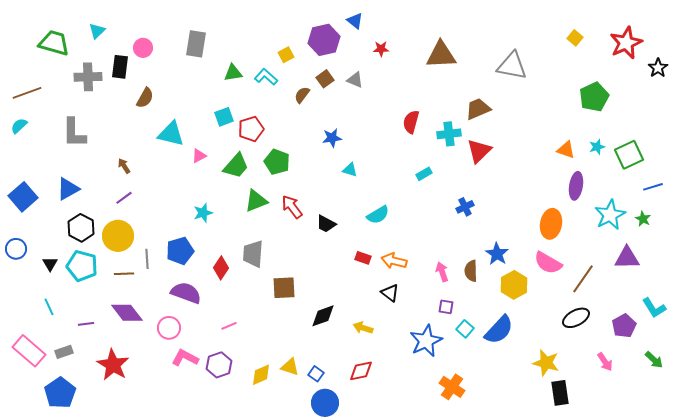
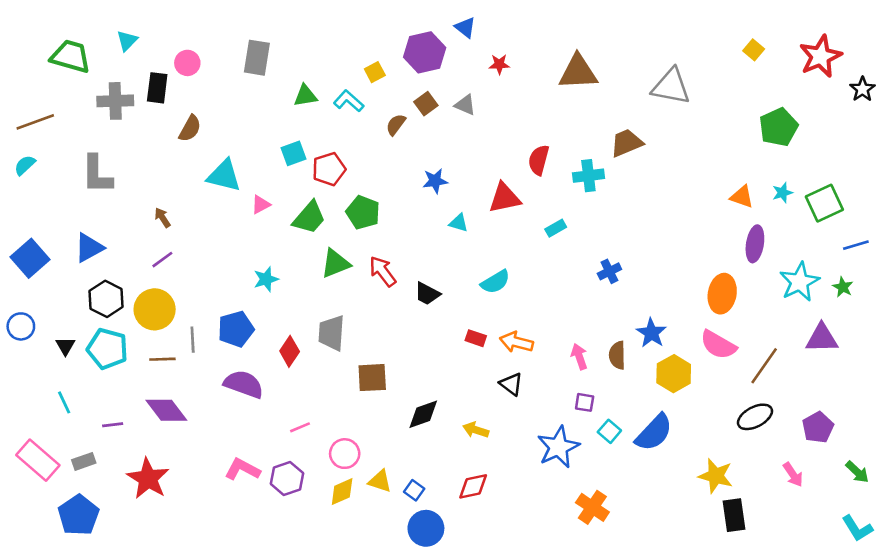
red triangle: (479, 151) -> (505, 198), moved, turned 32
cyan L-shape: (654, 308) -> (857, 528), moved
pink circle: (169, 328) -> (345, 454), moved

